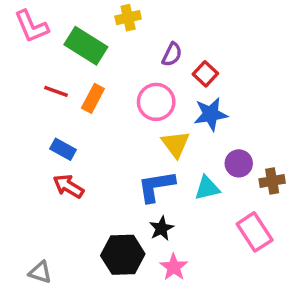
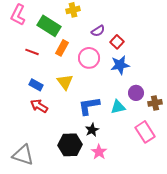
pink L-shape: (31, 26) -> (18, 15), turned 50
purple semicircle: (172, 54) -> (98, 31), turned 32
orange rectangle: (93, 98) -> (62, 48), moved
yellow triangle: (175, 144) -> (65, 82), moved
gray triangle: (40, 272) -> (23, 155), size x1.6

